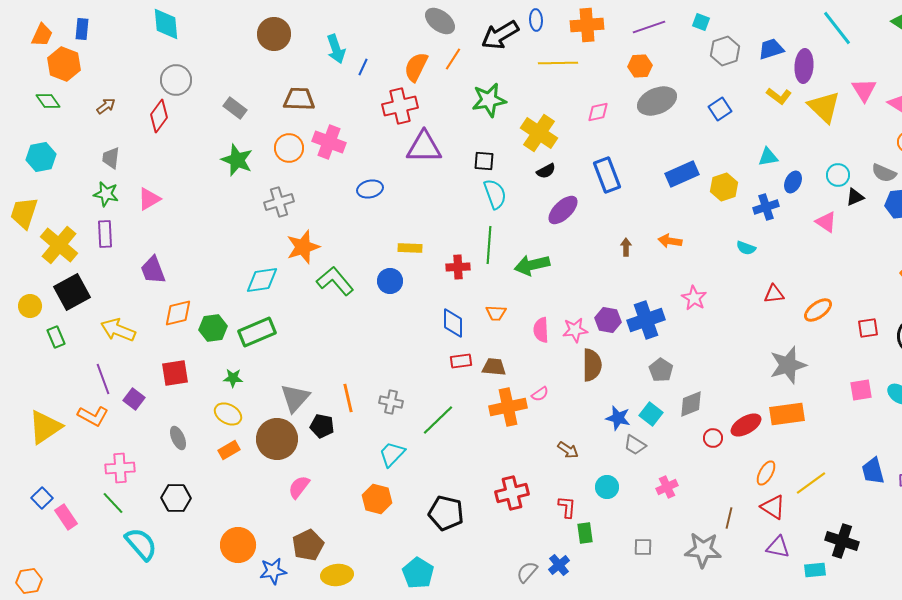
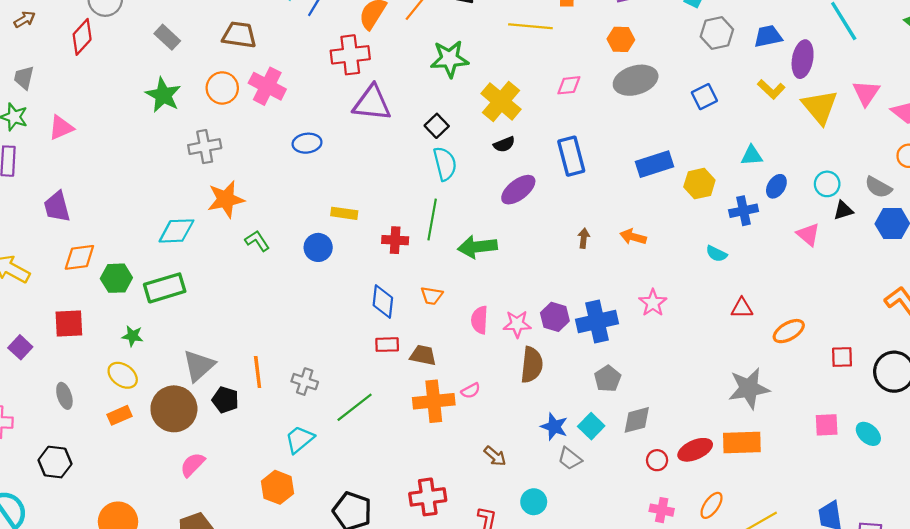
black square: (484, 161) -> (437, 126), turned 35
green L-shape: (335, 281) -> (257, 241), size x0.6
pink cross: (667, 487) -> (662, 510), moved, turned 30

